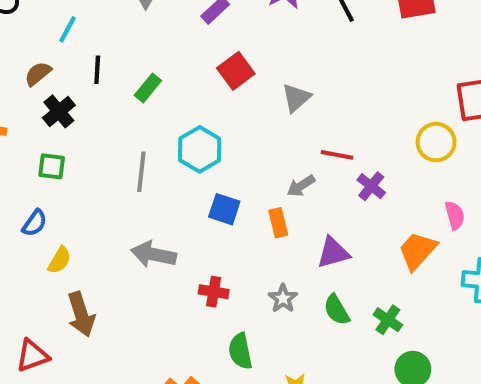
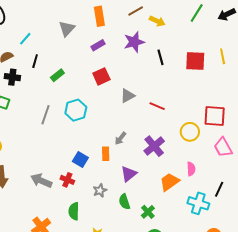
black cross: (59, 111) -> (12, 77), turned 35
red line: (337, 155) -> (157, 106), moved
gray arrow: (301, 186) -> (120, 138), turned -32
purple cross: (371, 186) -> (154, 146), size x1.5
blue square: (224, 209) -> (80, 159), moved
purple triangle: (333, 253) -> (129, 174), turned -36
gray arrow: (154, 254) -> (41, 181), moved

